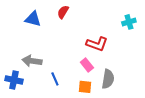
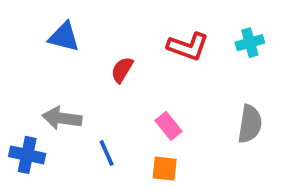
red semicircle: (63, 12) -> (122, 70), moved
red L-shape: (97, 44) -> (188, 46), moved
gray semicircle: (108, 79) -> (250, 124), moved

